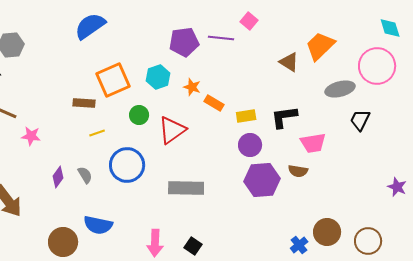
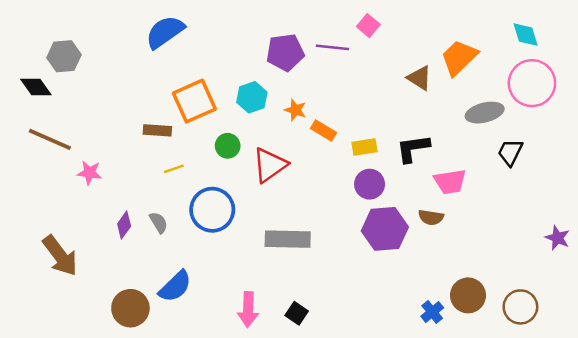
cyan diamond: (390, 28) -> (526, 35), moved
blue semicircle: (98, 225) -> (175, 286), turned -56

